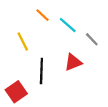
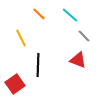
cyan line: (68, 25) -> (70, 15), moved
red triangle: (73, 62) -> (78, 60), moved, turned 42

